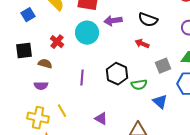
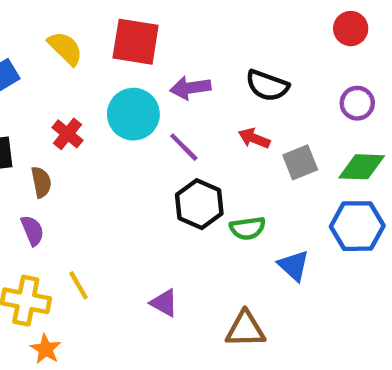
brown semicircle: (45, 64) -> (41, 182), turned 64
gray square: (163, 66) -> (300, 162), moved
purple line: (82, 78) -> (184, 147), moved, turned -49
purple semicircle: (41, 86) -> (32, 230), turned -112

